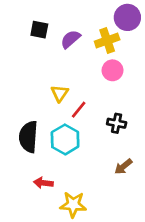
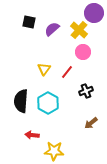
yellow cross: (107, 40) -> (79, 30), turned -30
red line: (79, 110) -> (67, 72), moved
black cross: (117, 123) -> (86, 91), turned -32

